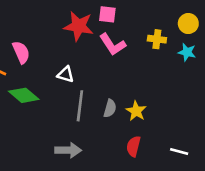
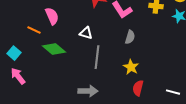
gray semicircle: (110, 108) -> (130, 37), moved
yellow star: (136, 111) -> (131, 67), moved

